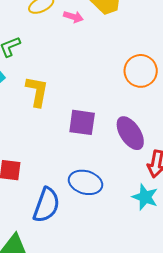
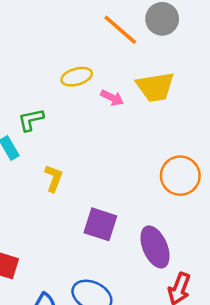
yellow L-shape: (37, 91) -> (54, 178), size x0.7

